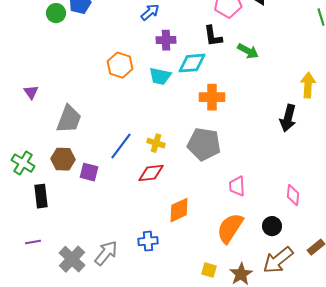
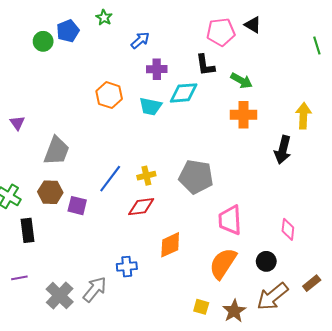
orange cross: (212, 97) -> (244, 115), moved
yellow cross: (156, 143) -> (146, 176), turned -30
pink trapezoid: (237, 186) -> (230, 220), size x1.4
blue cross: (148, 241) -> (127, 267), moved

